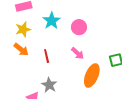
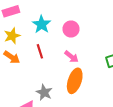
red line: (47, 56) -> (40, 51), moved
orange ellipse: (92, 76) -> (75, 81), moved

